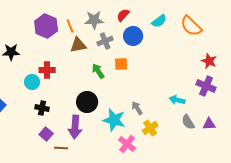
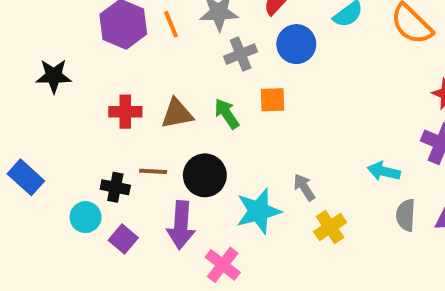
brown triangle: (78, 45) -> (177, 114), moved
cyan circle: (32, 82) -> (86, 217), moved
cyan star: (114, 120) -> (259, 211), turned -30
gray semicircle: (188, 122) -> (406, 215), turned 35
pink cross: (127, 144) -> (223, 265), moved
brown line: (61, 148) -> (153, 171), moved

